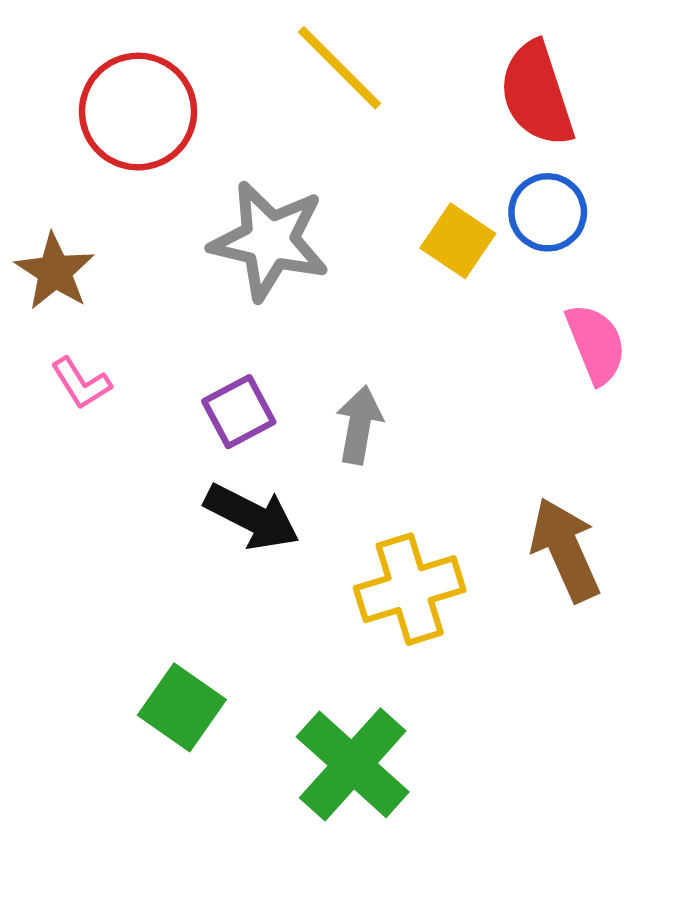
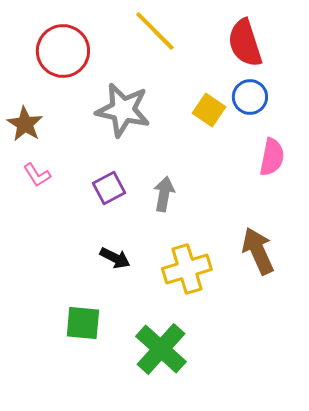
pink semicircle: (596, 344) -> (272, 157), turned 33
black arrow: (252, 517) -> (115, 258), moved, size x0.7
green square: (182, 707) -> (83, 323), turned -30

